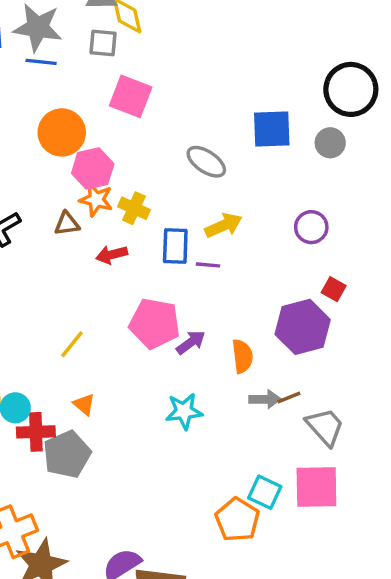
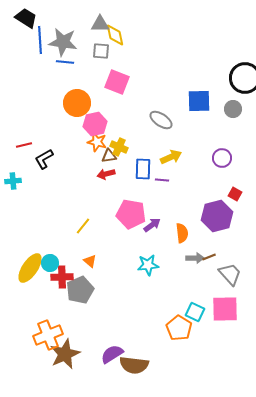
brown triangle: (67, 224) -> (109, 156), moved

